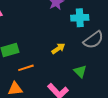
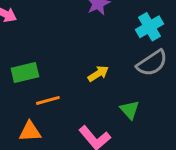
cyan cross: (80, 18) -> (149, 27), moved, turned -30

